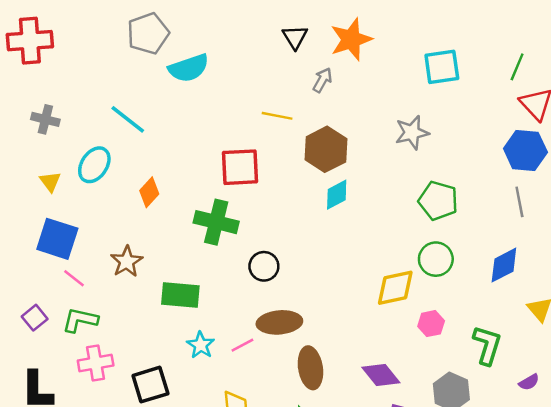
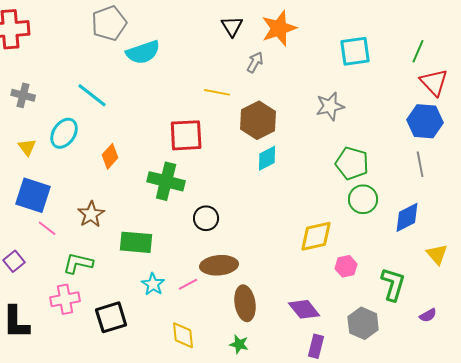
green circle: (436, 259) -> (363, 199), moved
green L-shape: (80, 320) -> (78, 263), moved

